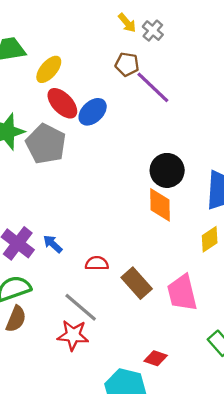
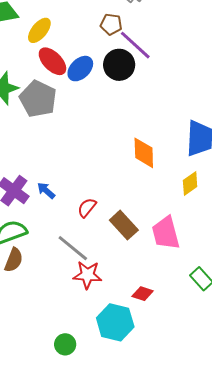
black circle: (167, 170) -> (119, 65), moved
red semicircle: (97, 263) -> (87, 208), turned -50
red star: (73, 335) -> (87, 275), moved

